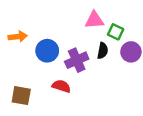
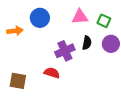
green square: (116, 32) -> (104, 21), moved
blue circle: (47, 51) -> (40, 18), moved

